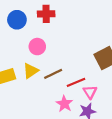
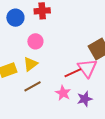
brown line: (53, 74) -> (33, 86), moved
pink triangle: (90, 92) -> (87, 68), moved, size x1.5

